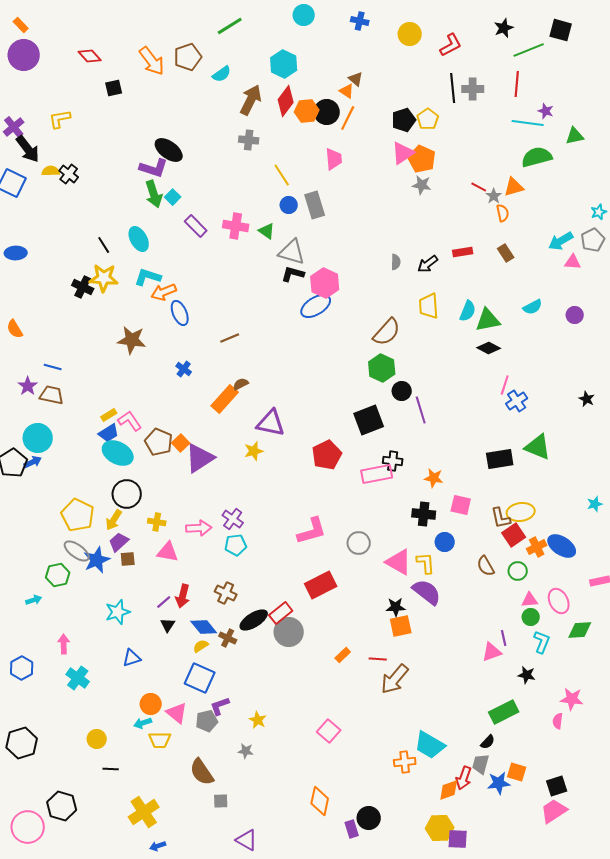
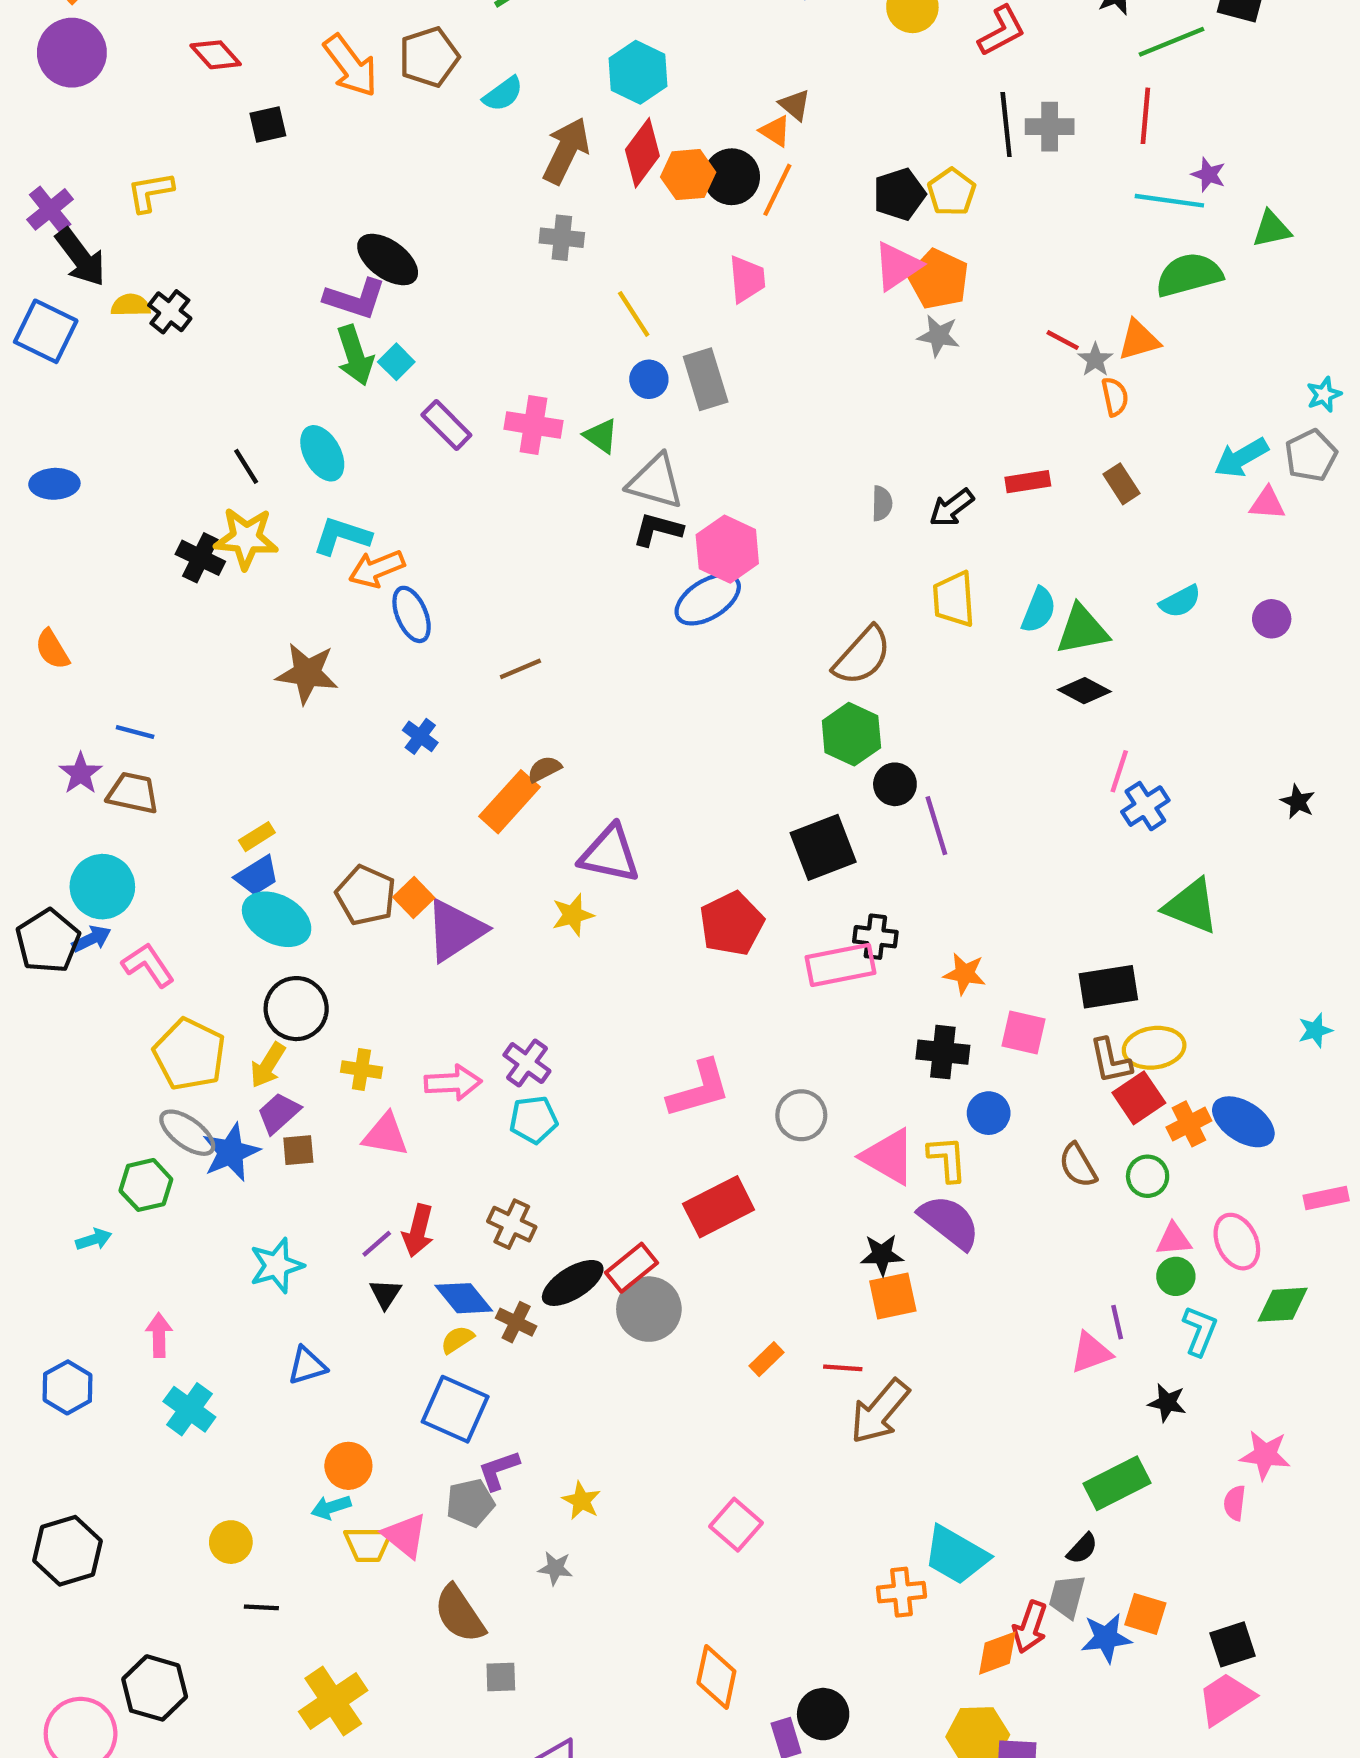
pink L-shape: (130, 421) -> (148, 965), moved
black rectangle: (500, 459) -> (1108, 987), moved
pink triangle: (177, 713) -> (405, 1536), moved

